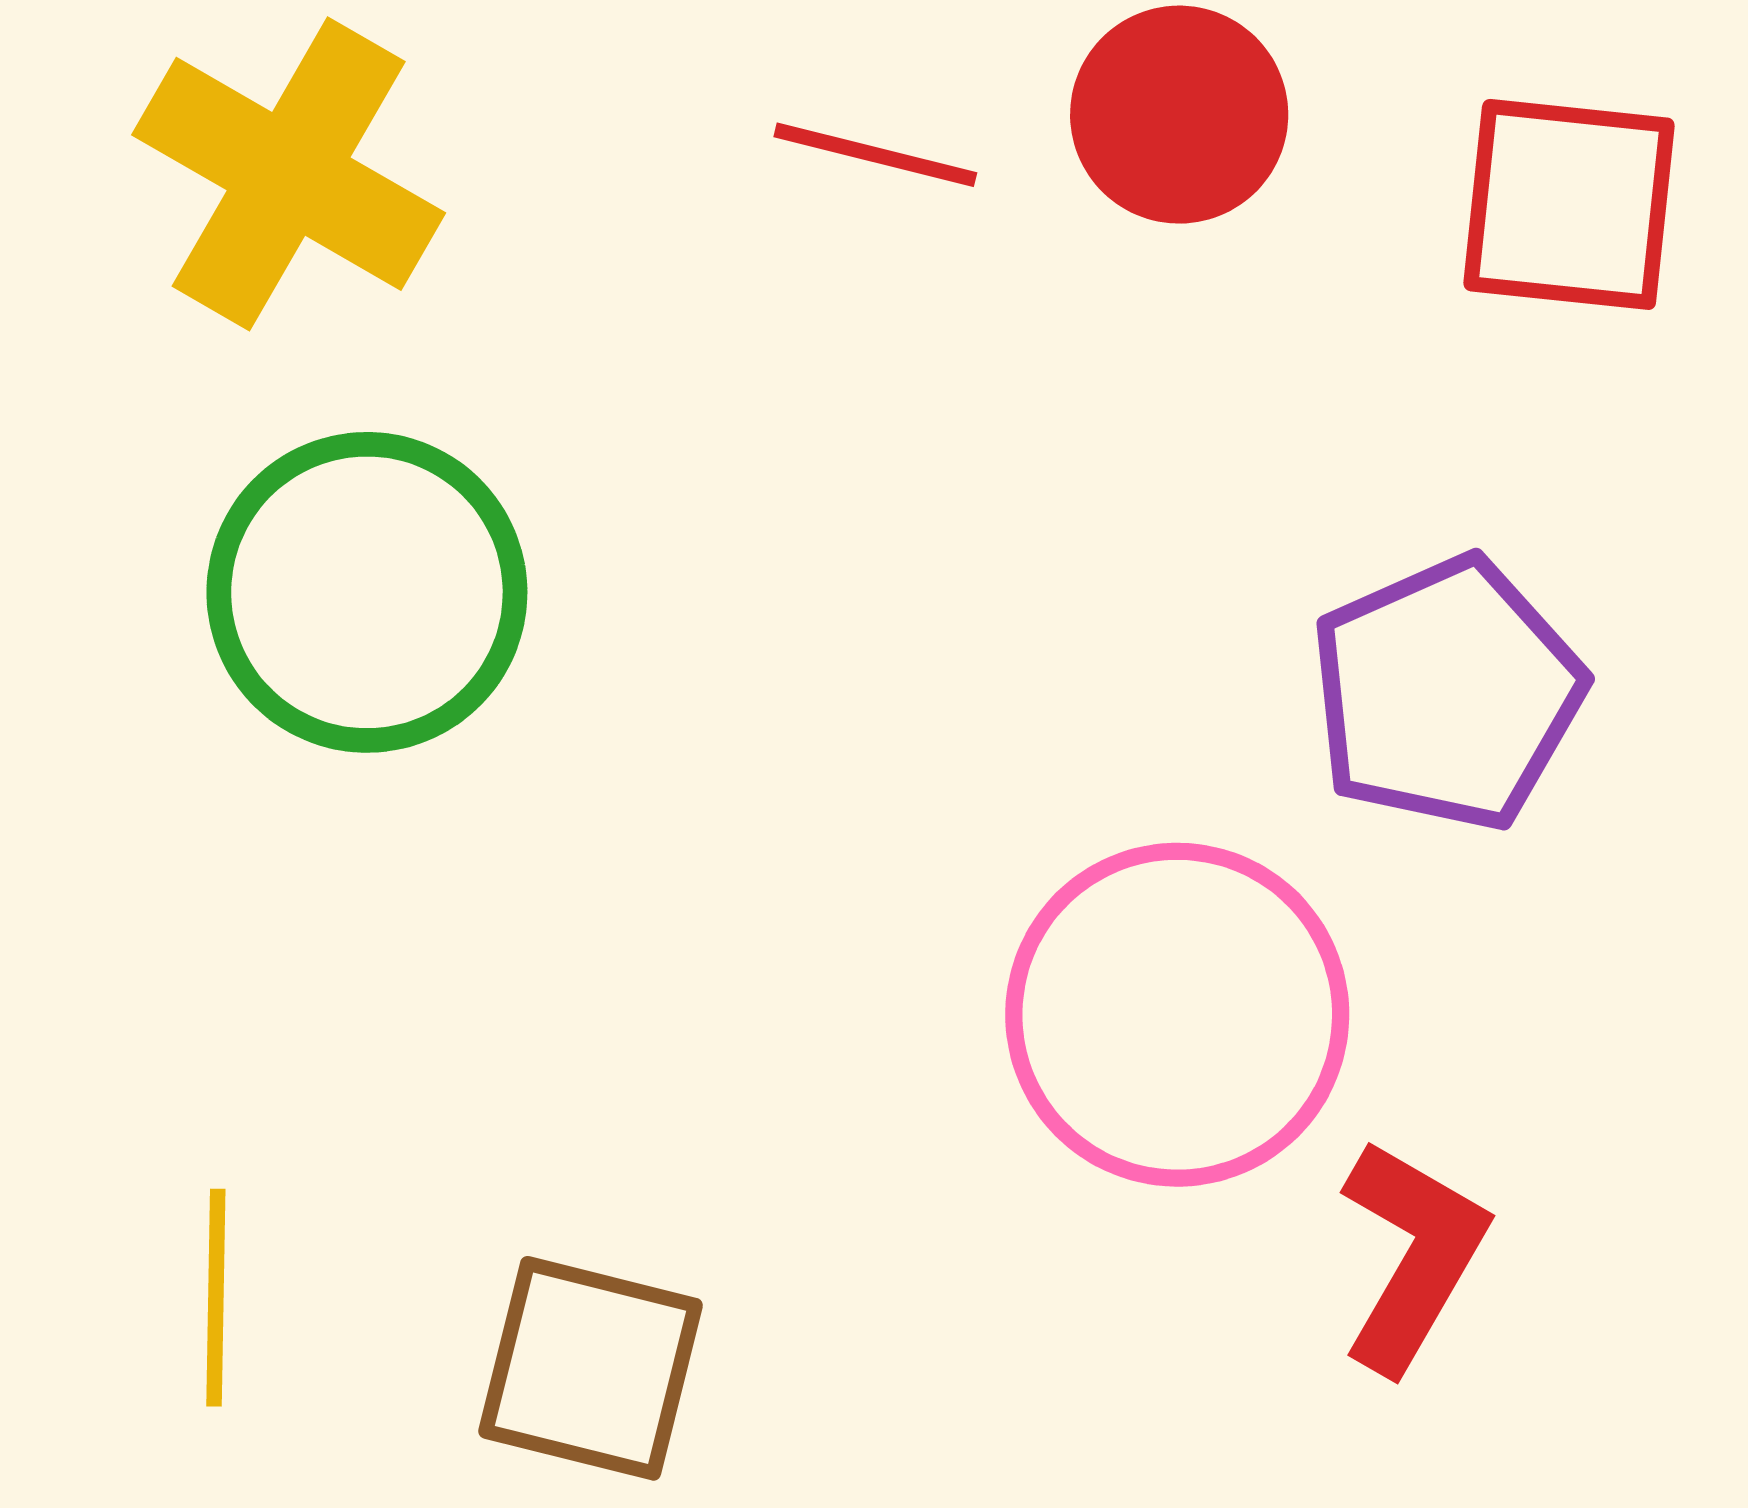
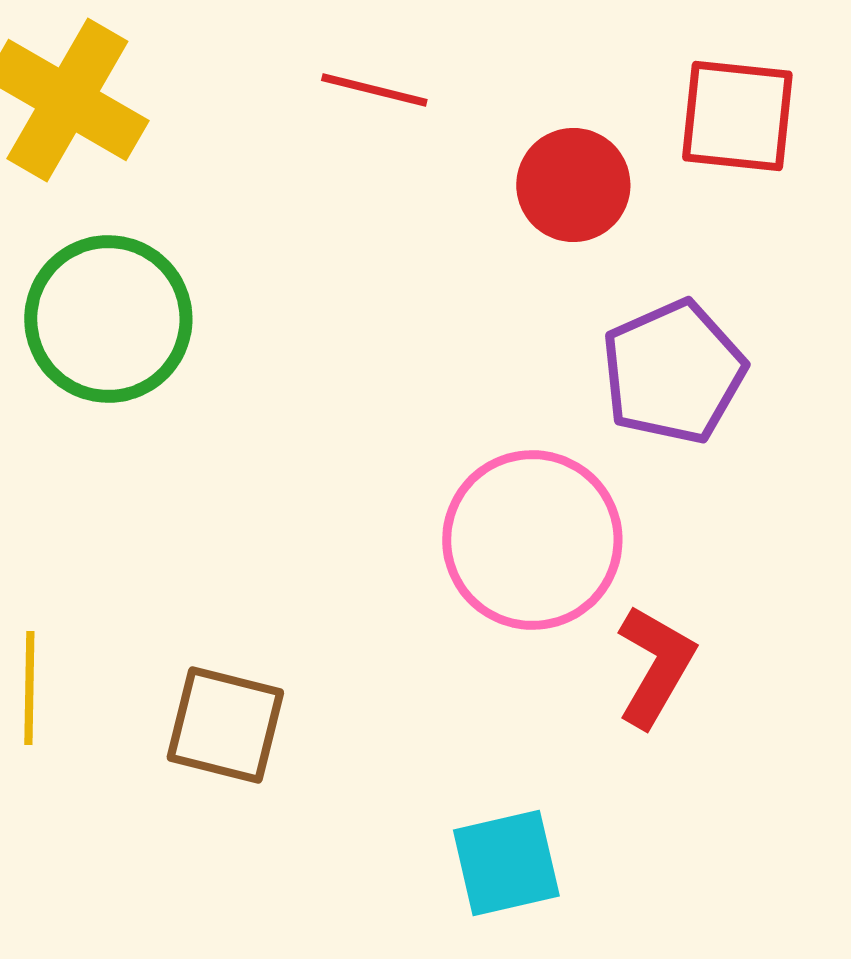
red circle: (1179, 115) -> (573, 185), moved

